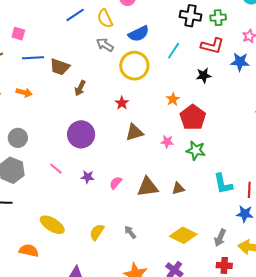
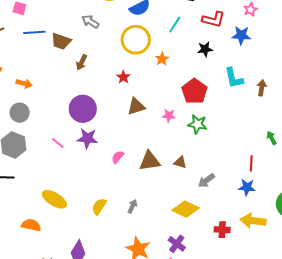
gray arrow: (105, 45) -> (90, 22), moved
orange arrow: (24, 92) -> (24, 84), moved
orange star: (173, 99) -> (162, 59), moved
purple star: (87, 177) -> (87, 138), moved, size x1.5
cyan L-shape: (223, 184) -> (234, 78), moved
brown triangle: (178, 188) -> (180, 162), turned 32
gray arrow: (130, 232) -> (132, 206), turned 64
gray arrow: (220, 238) -> (206, 181), moved, turned 30
red cross: (224, 265) -> (222, 230), moved

